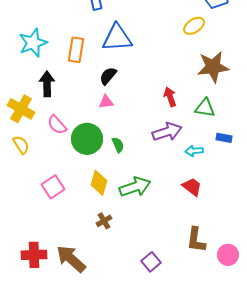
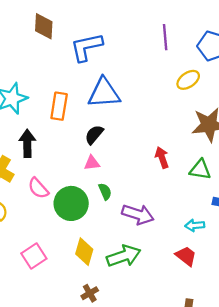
purple arrow: (167, 132) -> (138, 214), moved, turned 36
green semicircle: (118, 145) -> (105, 191), moved
cyan arrow: (194, 151) -> (195, 225), moved

